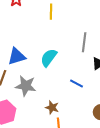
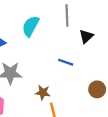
cyan semicircle: (49, 58) -> (31, 26), moved

